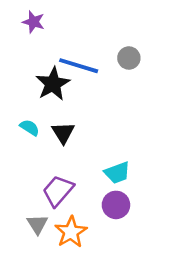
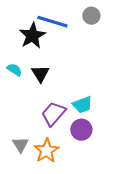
purple trapezoid: (58, 191) -> (53, 114), moved

